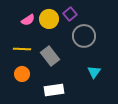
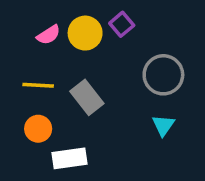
gray circle: (84, 36) -> (163, 75), moved
white rectangle: (54, 90) -> (69, 158), moved

